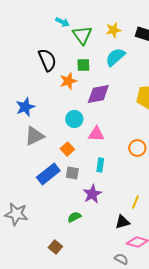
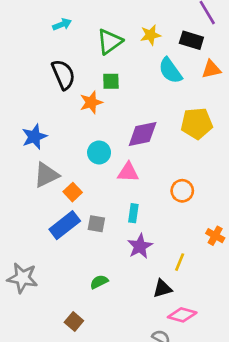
cyan arrow: (62, 22) -> (62, 24), moved, turned -48
green triangle: (82, 35) -> (110, 42), turned 30
cyan semicircle: (115, 57) -> (170, 71), moved, turned -85
purple diamond: (98, 94) -> (143, 134), moved
orange square: (67, 149) -> (73, 192), moved
purple star: (92, 194) -> (140, 246), moved

